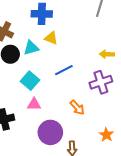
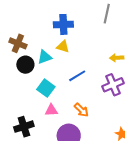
blue cross: (42, 14) -> (63, 24), moved
orange arrow: (77, 107) -> (81, 110), moved

